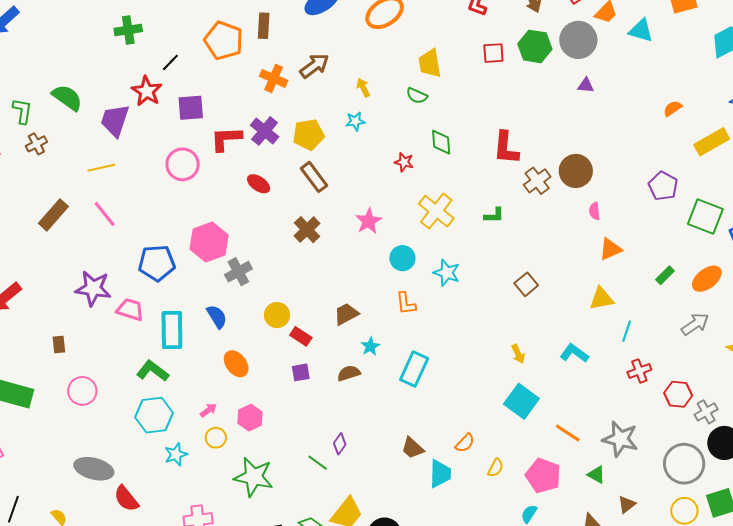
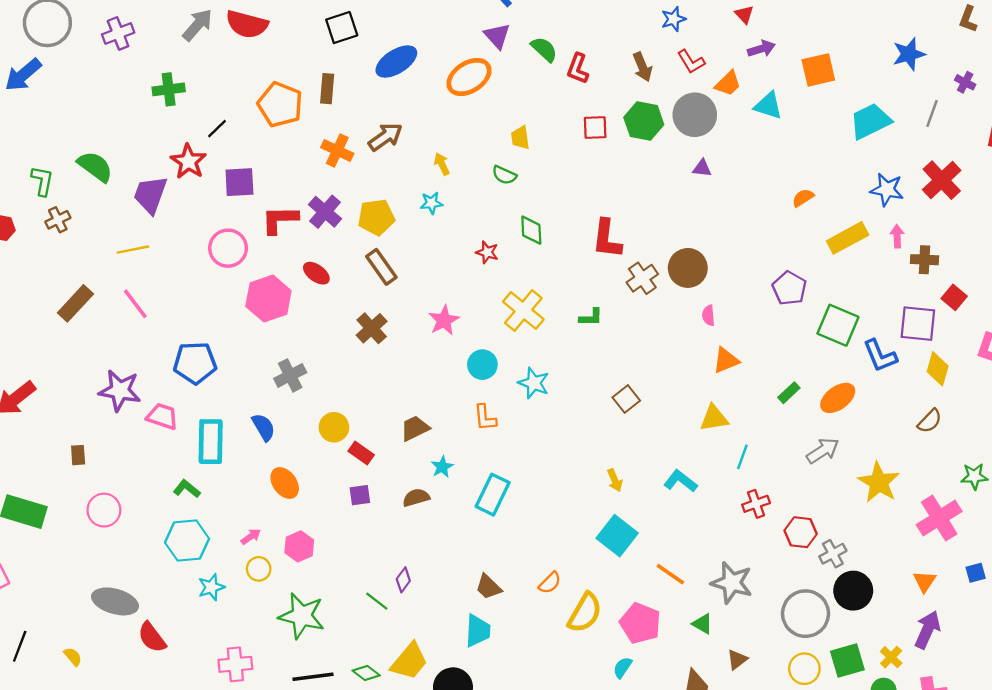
yellow trapezoid: (430, 63) -> (520, 138), size x0.7
pink hexagon: (209, 242) -> (268, 298), moved
green L-shape: (153, 371) -> (187, 489), size x0.7
yellow semicircle: (496, 468) -> (585, 613), size x1.8
cyan trapezoid: (440, 474) -> (478, 631), moved

